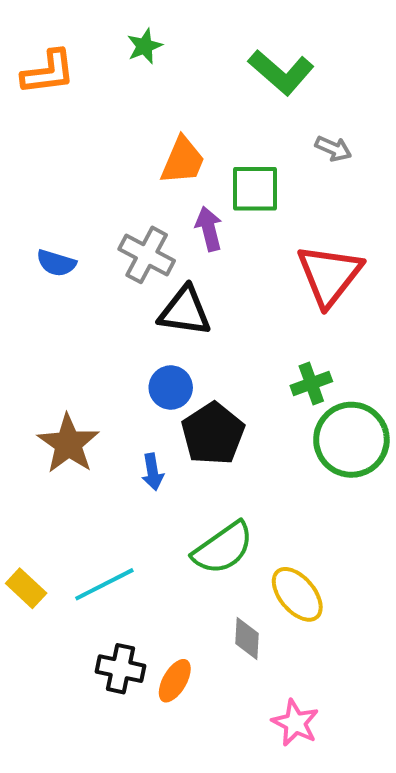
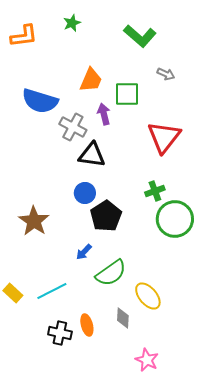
blue semicircle: (56, 263) -> (40, 101), moved, size x1.8
blue arrow: (153, 472) -> (84, 252), moved, turned 54
orange ellipse: (175, 681) -> (87, 325), moved, turned -45

